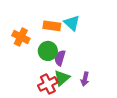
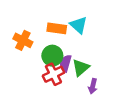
green triangle: (62, 78) -> (81, 68), moved
red cross: (48, 84) -> (53, 74), moved

